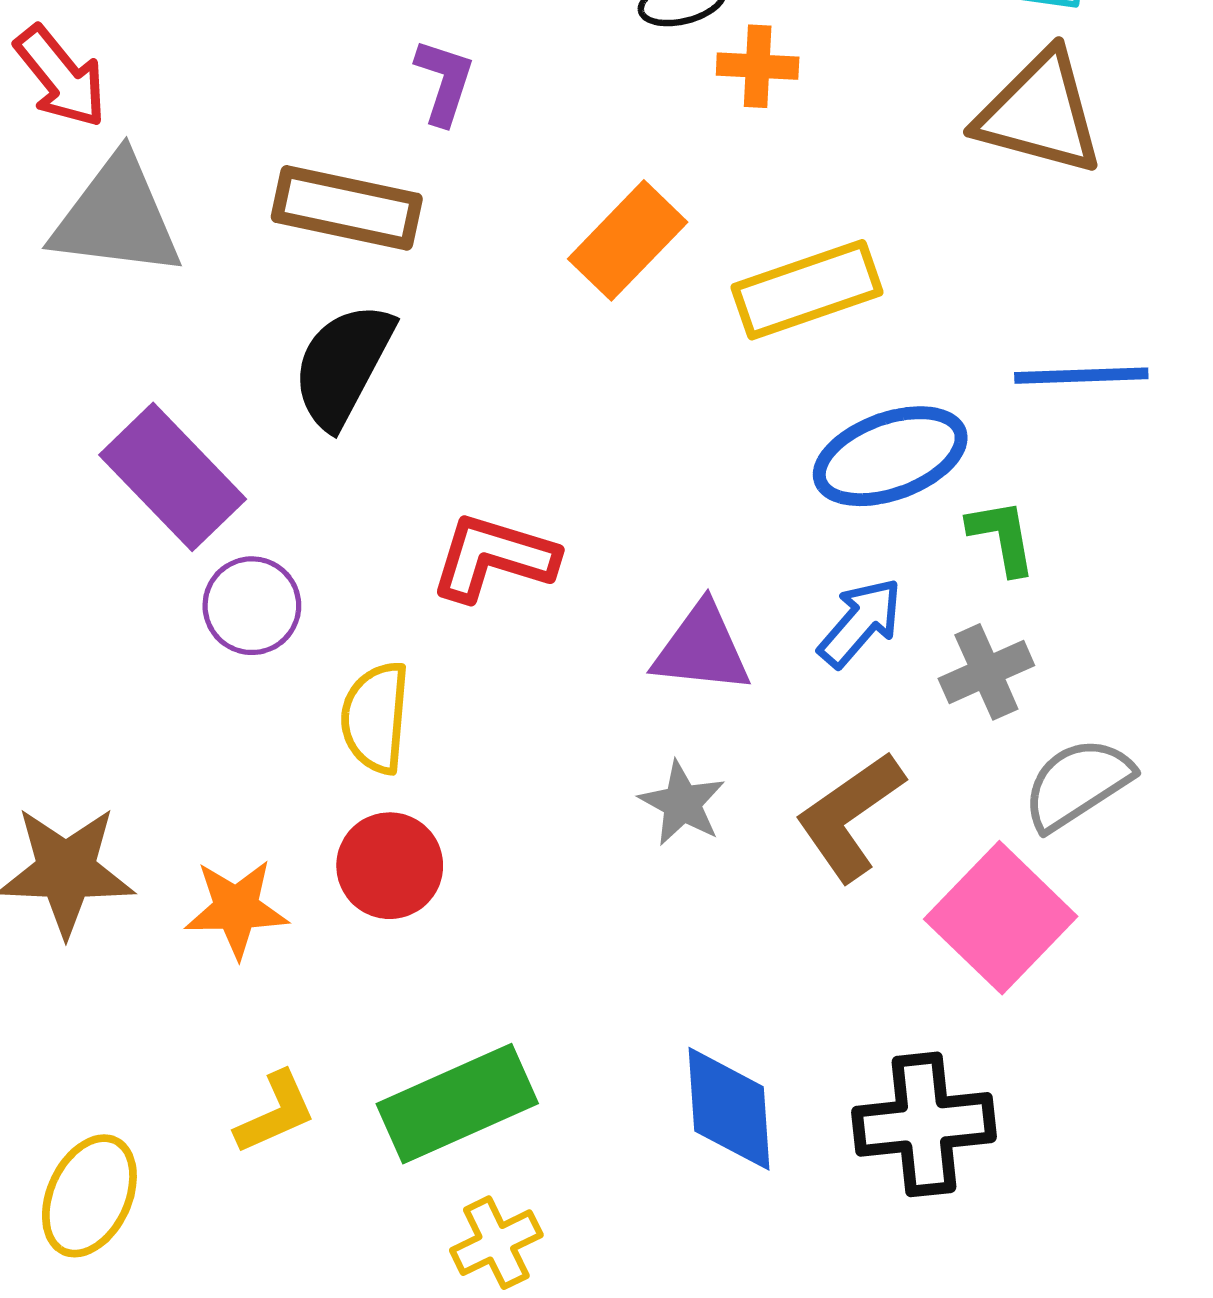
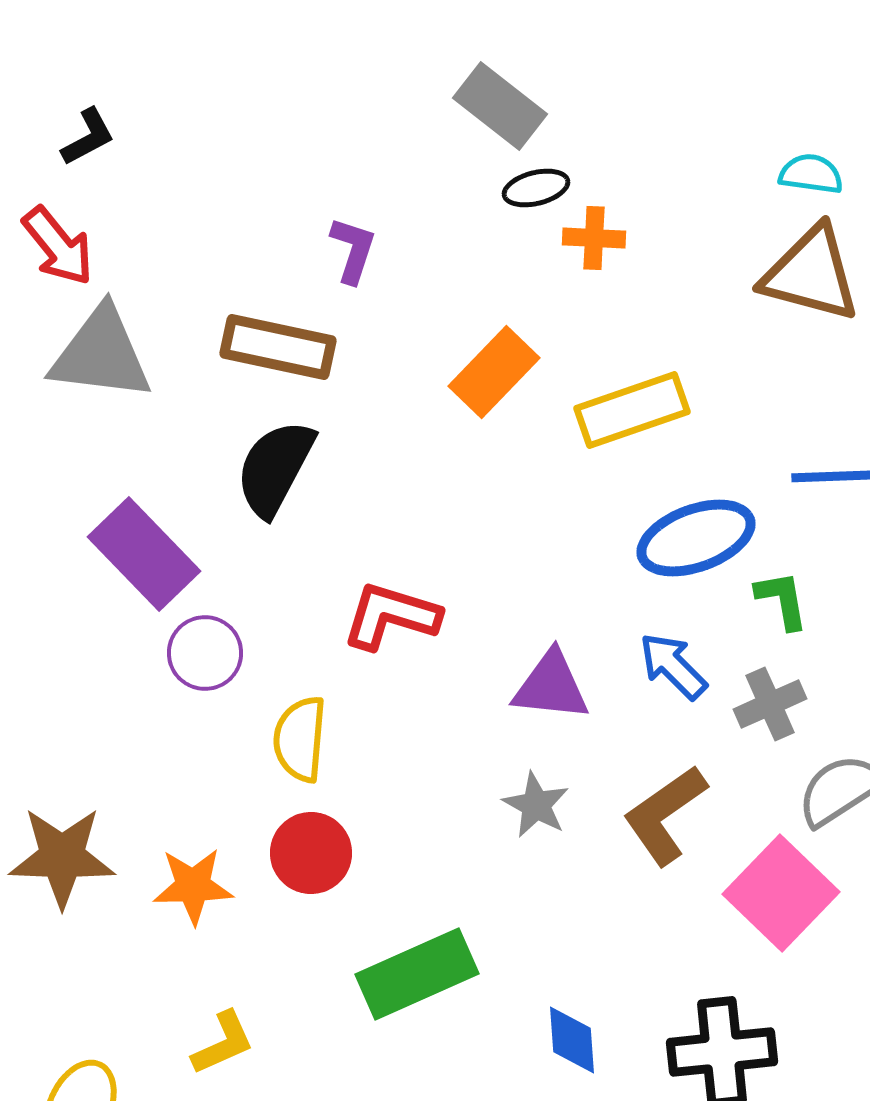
blue arrow: (860, 623) -> (673, 666), turned -86
green rectangle: (457, 1104) -> (417, 974), moved
blue diamond: (729, 1109) -> (572, 1040), size x0.7

